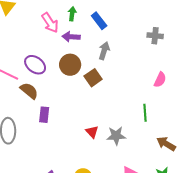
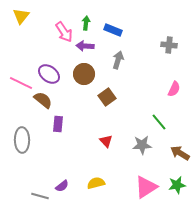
blue rectangle: (99, 21) -> (113, 30), turned -30
brown square: (93, 78) -> (107, 97), moved
green line: (145, 113) -> (159, 122), turned -36
gray star: (116, 136) -> (142, 145), moved

